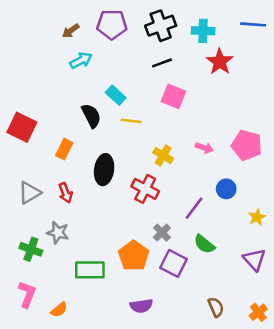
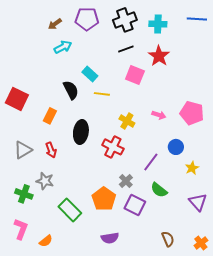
red star: (220, 62) -> (159, 56), moved
yellow star: (257, 217) -> (192, 168), moved
green rectangle: (90, 270) -> (70, 210), turned 45

